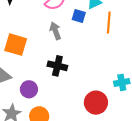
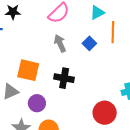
blue square: (79, 16) -> (89, 43), moved, turned 32
orange square: (16, 45) -> (28, 70), moved

